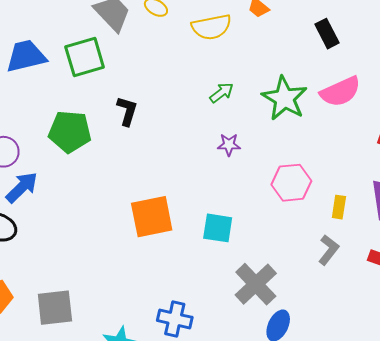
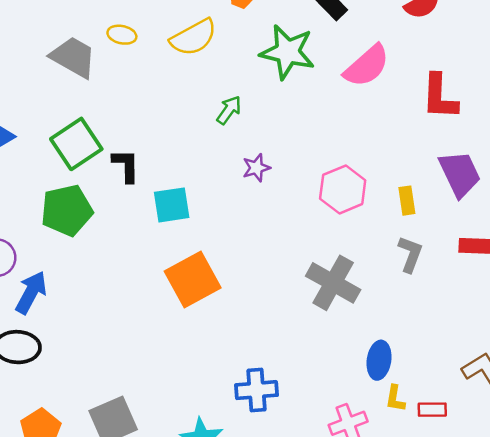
green square: (85, 57) -> (76, 144), moved
green star: (285, 98) -> (288, 52), moved
cyan square: (218, 228) -> (172, 205), moved
gray cross: (256, 284) -> (333, 283), moved

